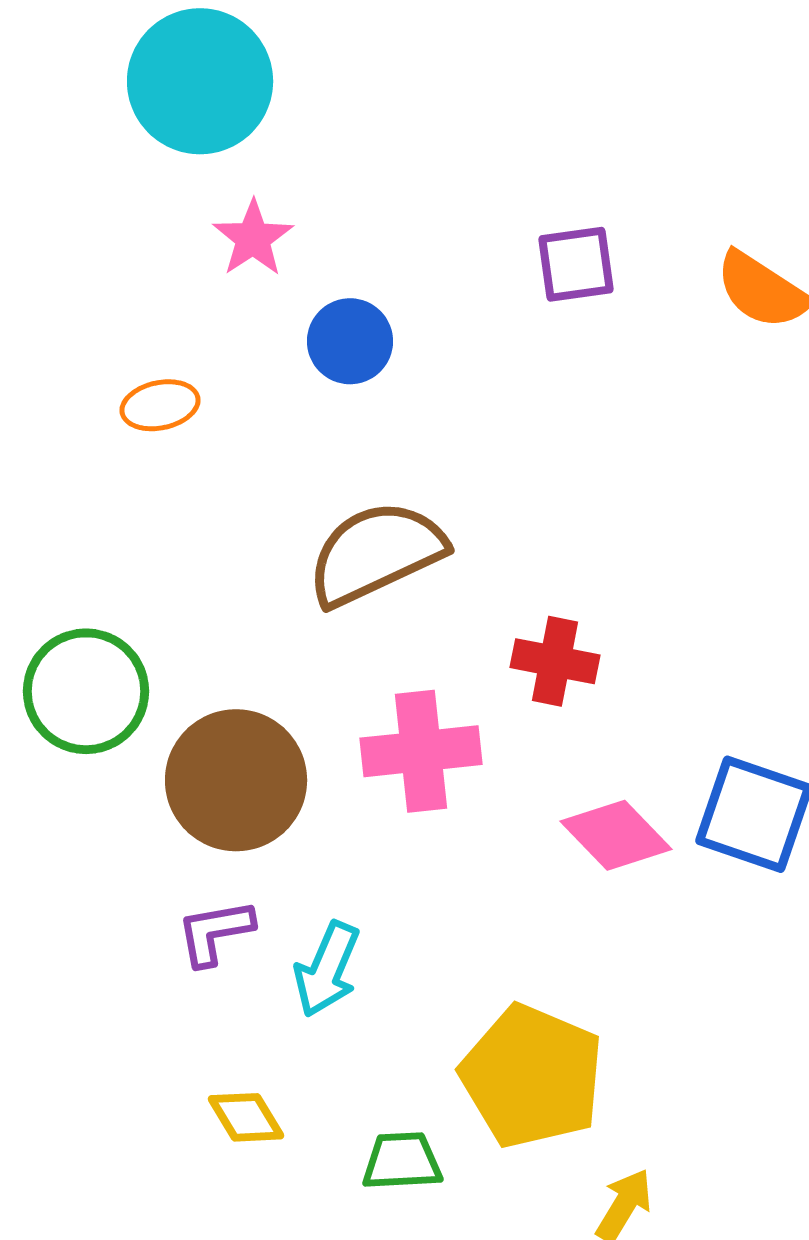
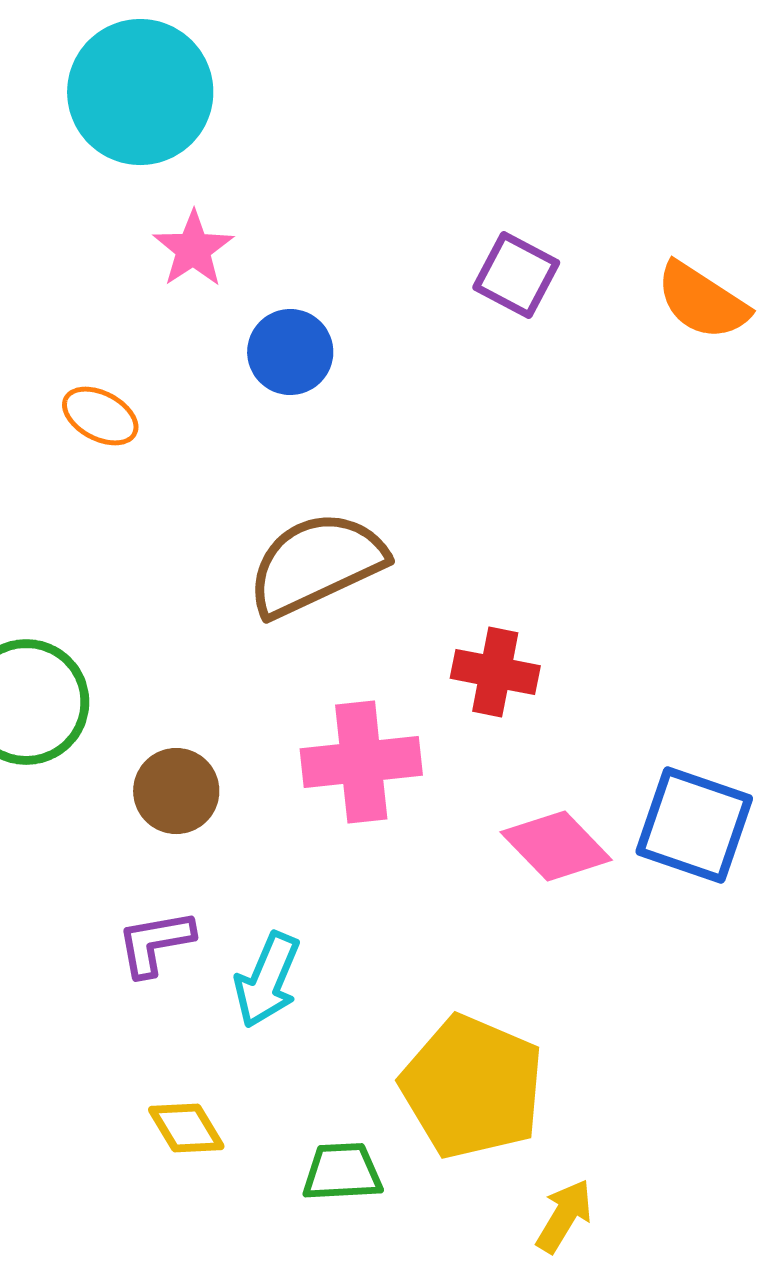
purple square: (576, 264) -> (516, 275), turned 36
orange ellipse: (160, 405) -> (100, 416), turned 40
brown circle: (236, 780) -> (176, 791), size x0.6

